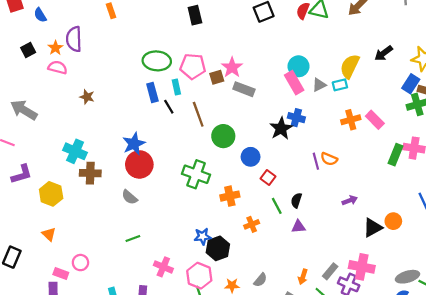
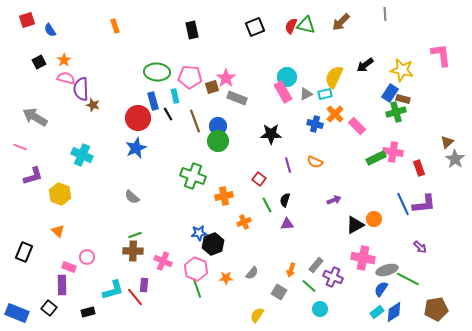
purple semicircle: (74, 39) -> (81, 89), moved
blue cross: (296, 118) -> (315, 124), moved
orange cross: (351, 120) -> (335, 114), moved, turned -30
black star: (281, 128) -> (271, 134), turned 30
green rectangle: (396, 155) -> (376, 158), turned 42
blue circle: (251, 157) -> (218, 126), moved
purple line: (316, 161) -> (288, 165), moved
red circle: (139, 164) -> (138, 118), moved
brown cross: (90, 173) -> (133, 251), moved
pink cross: (362, 267) -> (363, 258), moved

